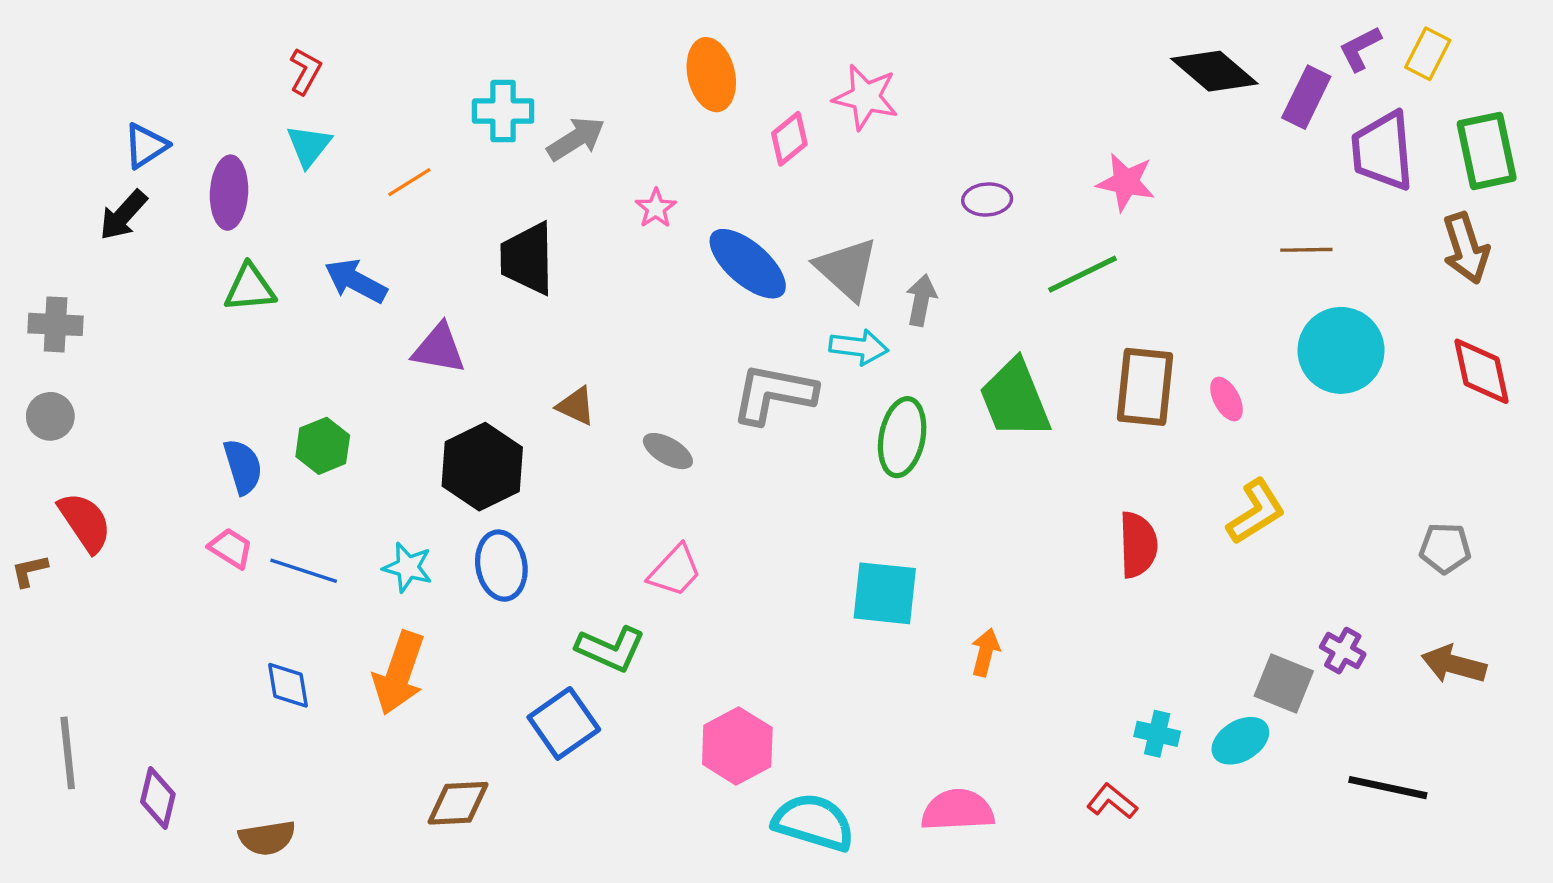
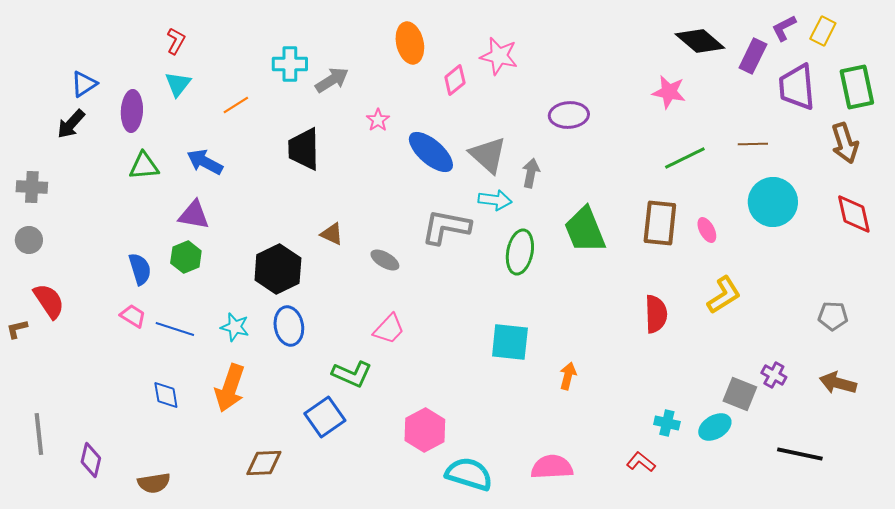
pink star: (1126, 182) -> (669, 92), moved
purple ellipse: (987, 199) -> (569, 115), size x1.4
green line: (1083, 274) -> (685, 158), moved
purple triangle: (439, 349) -> (194, 215), moved

